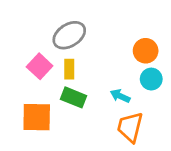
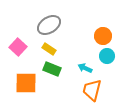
pink square: (40, 66) -> (18, 47), moved
yellow rectangle: (69, 69) -> (49, 49), turned -56

